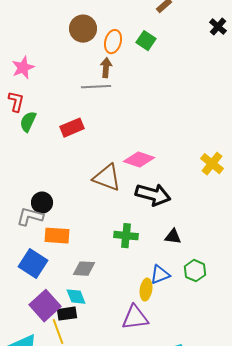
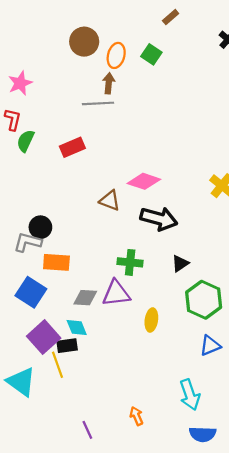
brown triangle: (107, 178) -> (110, 201), size x0.7
black triangle: (173, 237) -> (180, 263), turned -42
green hexagon: (195, 271) -> (204, 300), size x1.6
blue triangle: (160, 275) -> (210, 346), moved
purple triangle: (135, 318) -> (116, 293), moved

